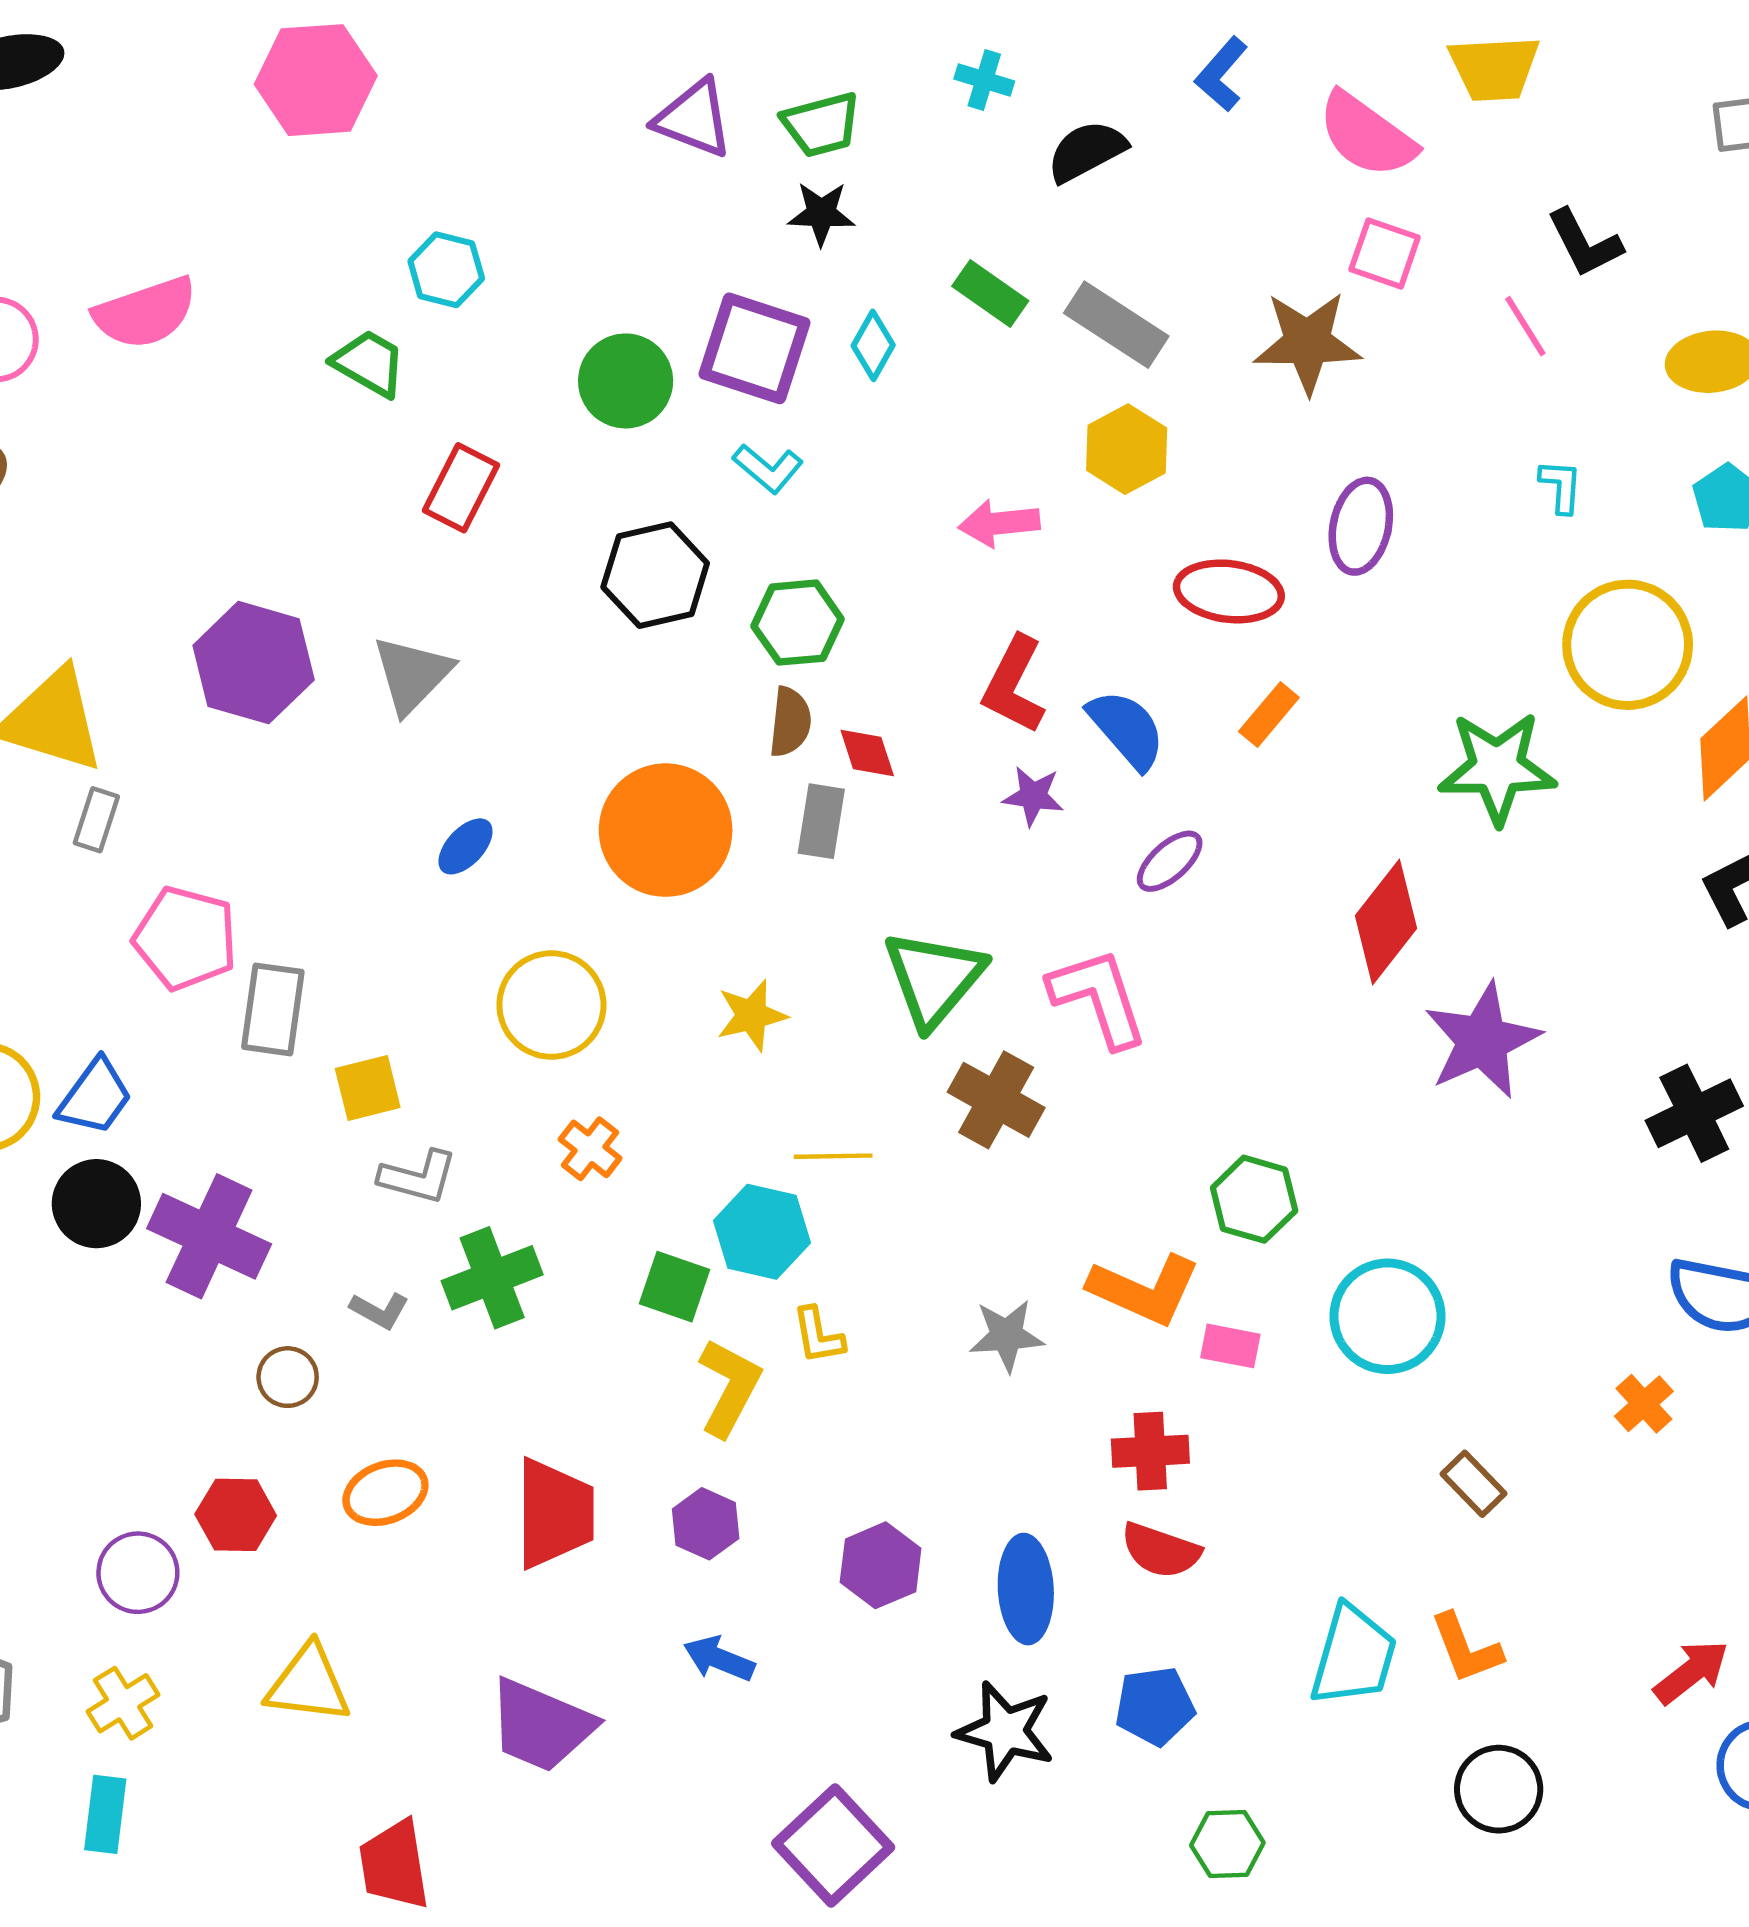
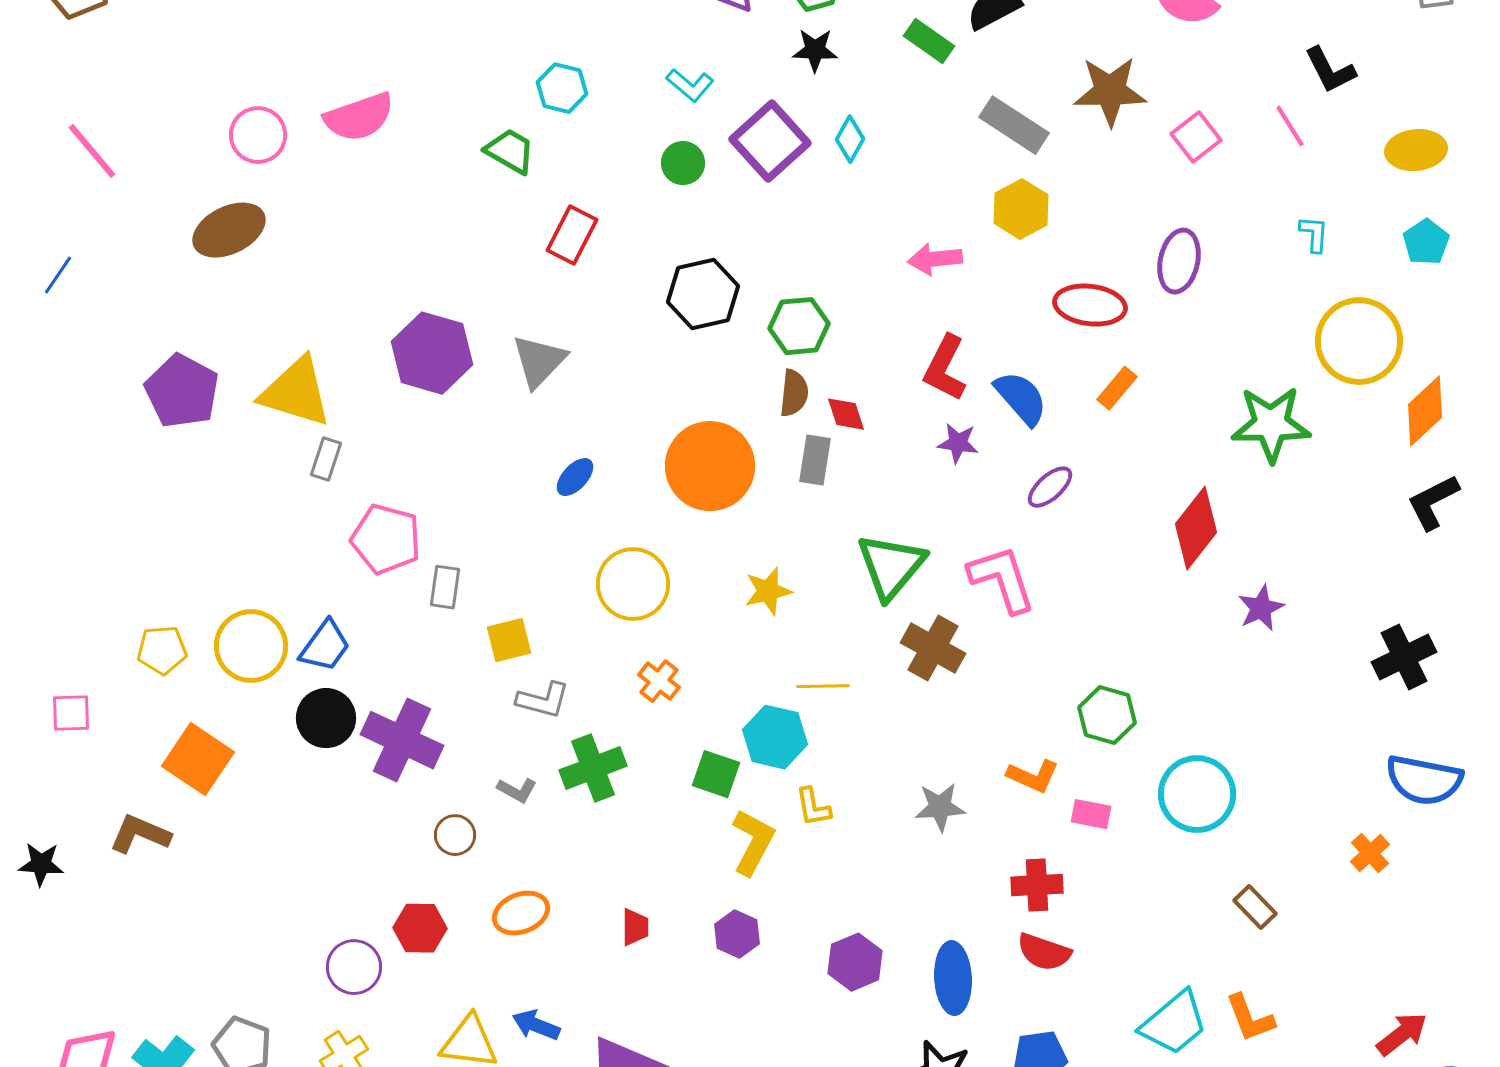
pink square: (1385, 253) -> (1196, 137), moved, turned 33
green rectangle: (990, 294) -> (929, 41), moved
brown star: (1307, 342) -> (1110, 91), moved
purple square: (755, 348) -> (770, 141), turned 30
green circle: (626, 381) -> (683, 163), size x0.7
cyan L-shape: (768, 468) -> (690, 85), moved
gray rectangle: (273, 1009) -> (445, 587), size x0.7
purple star: (1482, 1041) -> (1261, 608), size x0.6
orange L-shape: (1144, 1290) -> (1033, 776), size x0.7
red trapezoid: (554, 1513) -> (635, 927), size x0.5
cyan trapezoid: (1353, 1656) -> (1174, 1023), turned 34
blue arrow: (719, 1659) -> (536, 1025), moved

